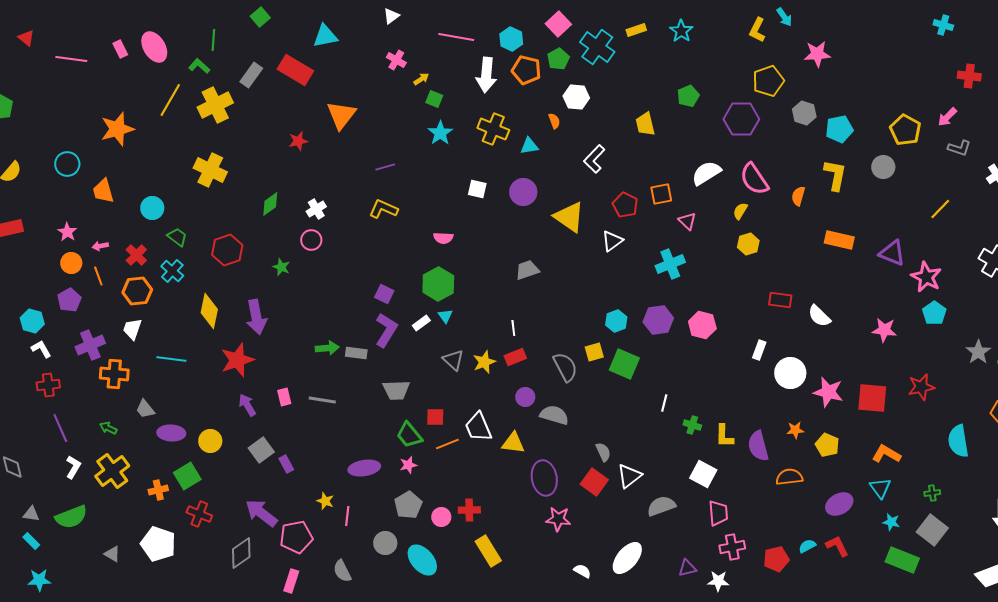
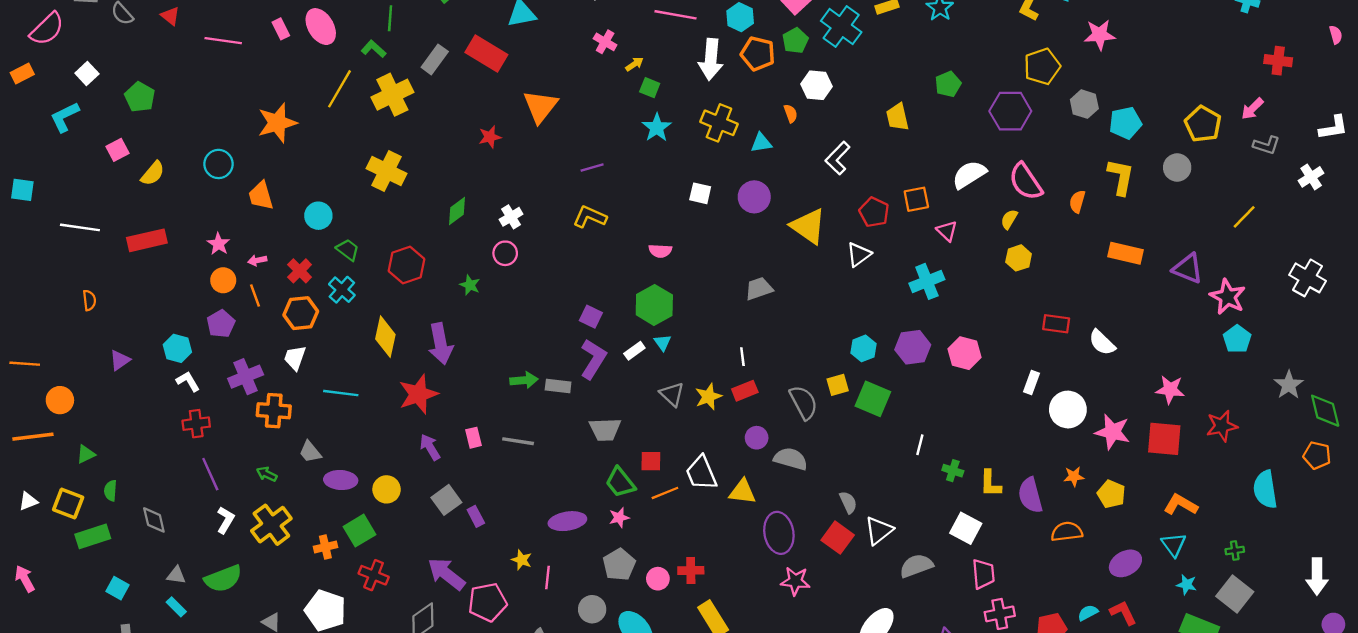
pink star: (884, 330) -> (1170, 390), moved

